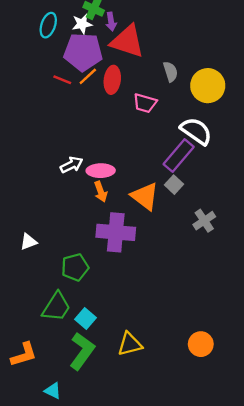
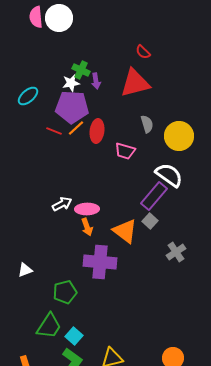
cyan ellipse: (48, 25) -> (28, 96), moved, turned 30
red triangle: (127, 41) -> (135, 83), moved, turned -32

